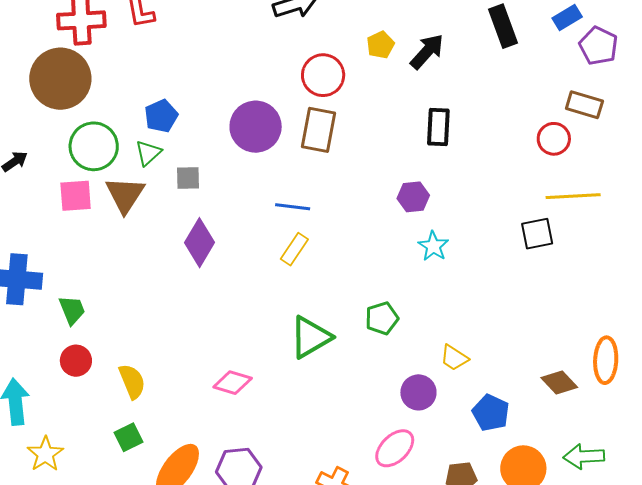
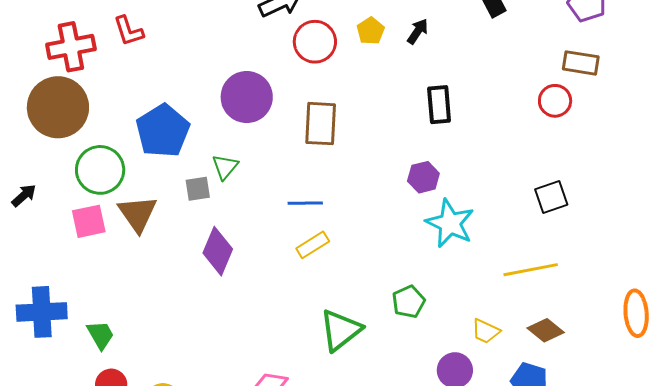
black arrow: (427, 52) -> (418, 31), size x0.7
red circle: (323, 75) -> (315, 42), moved
blue pentagon: (161, 116) -> (163, 131), size x1.6
purple circle: (256, 127) -> (247, 97), moved
green triangle: (148, 153) -> (225, 167), moved
yellow line: (573, 196) -> (531, 270), moved
cyan star: (433, 246) -> (450, 223), size x1.6
yellow rectangle: (294, 249) -> (313, 245), turned 32
brown diamond: (559, 383) -> (546, 330), moved

